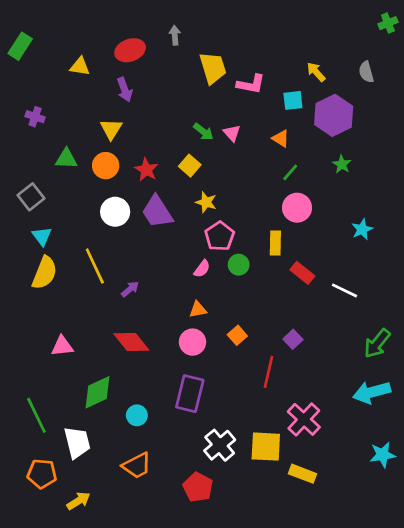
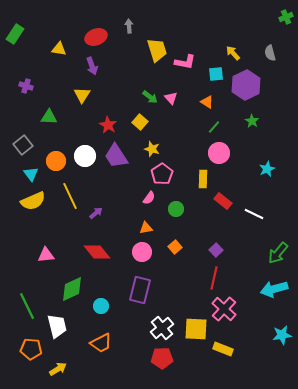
orange circle: (106, 166) -> (56, 161), moved
green circle: (239, 265) -> (176, 209), moved
yellow semicircle: (45, 273) -> (33, 201), turned 45
red line: (269, 372) -> (214, 278), moved
red pentagon: (198, 487) -> (162, 358), moved, turned -30

